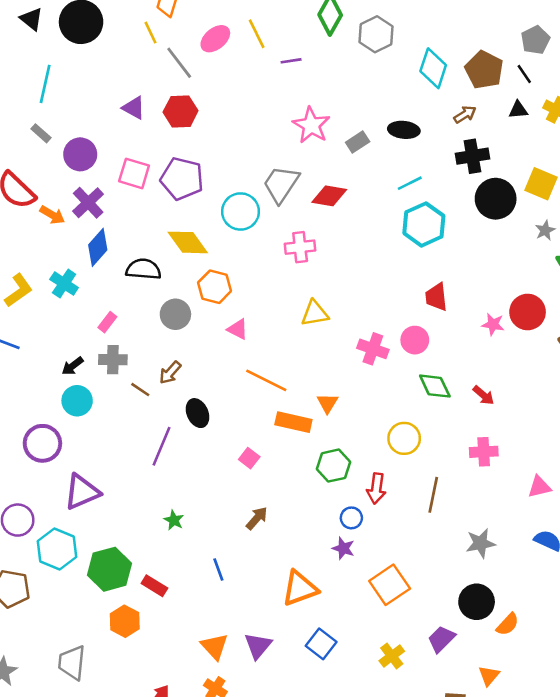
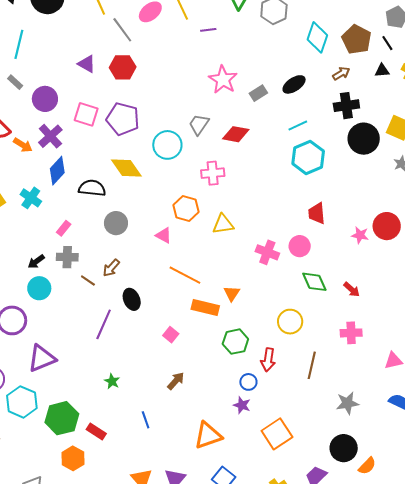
black ellipse: (404, 130) -> (294, 84), turned -40
gray trapezoid: (281, 184) -> (199, 124), size x0.7
orange hexagon: (215, 287) -> (186, 209), moved

